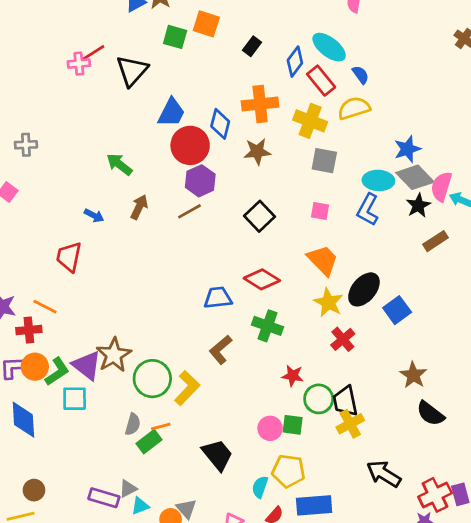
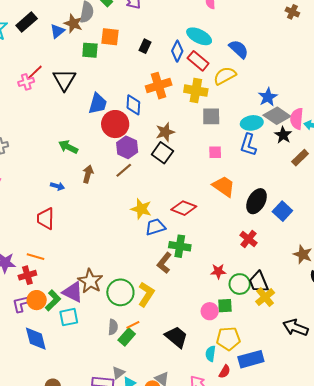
blue semicircle: (361, 75) -> (239, 49), moved, size x1.5
brown star: (257, 152) -> (165, 132), moved
black square: (260, 216) -> (162, 153), moved
yellow star: (329, 302) -> (141, 209), moved
green cross: (267, 326) -> (180, 246), moved

